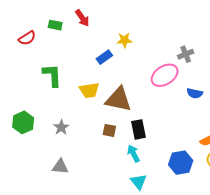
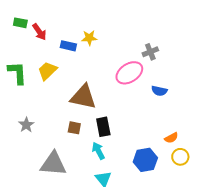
red arrow: (82, 18) -> (39, 32), moved
blue rectangle: (104, 57) -> (68, 46), moved, turned 49
yellow trapezoid: (89, 90) -> (47, 71), moved, turned 145
gray triangle: (60, 167) -> (53, 164), moved, size x1.6

